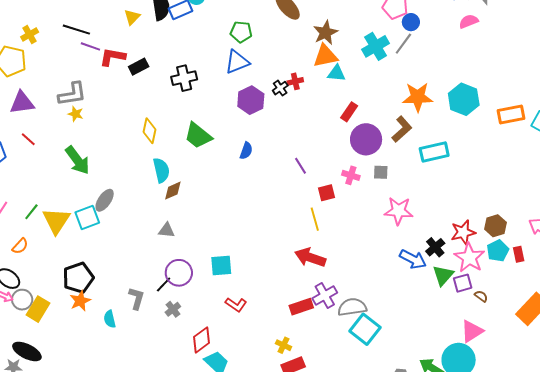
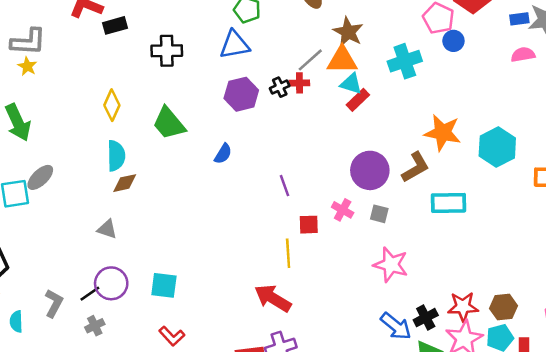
brown star: (325, 33) -> (348, 32), turned -30
gray line: (403, 44) -> (310, 60), moved
red rectangle: (349, 112) -> (358, 100), moved

